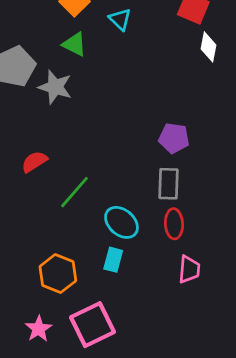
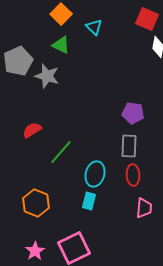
cyan ellipse: (121, 222) -> (95, 174), turned 65
orange hexagon: (58, 274) -> (36, 203), moved

